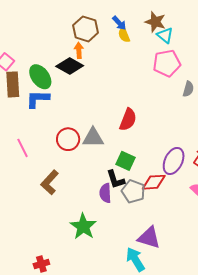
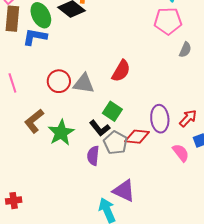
purple ellipse: (174, 161) -> (160, 119), turned -40
black L-shape: (116, 179) -> (100, 128), turned -30
purple semicircle: (105, 193) -> (93, 156), moved
green star: (83, 226) -> (61, 133), moved

